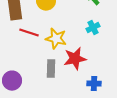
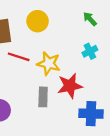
blue cross: (94, 84) -> (91, 114), size x1.5

